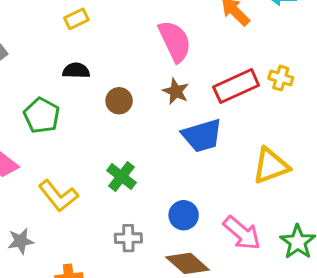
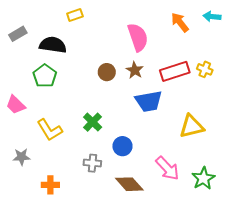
black semicircle: (76, 71) -> (53, 45), moved, size x1.5
brown circle: (119, 101) -> (107, 72), moved
blue circle: (184, 215) -> (122, 146), moved

